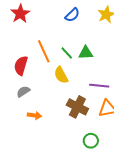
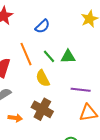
blue semicircle: (72, 15) -> (42, 26), moved
brown cross: (77, 107) -> (42, 109), moved

